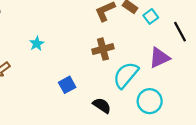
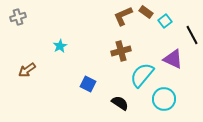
purple triangle: (159, 58) -> (173, 59), turned 50
blue square: (67, 85) -> (88, 84), turned -35

